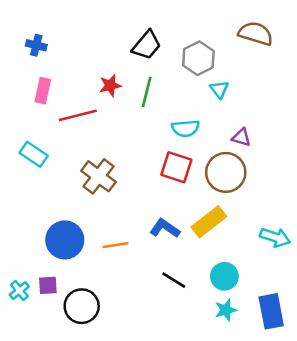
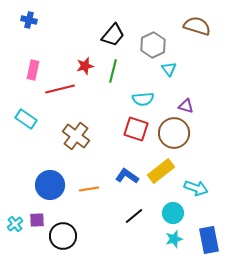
blue cross: (36, 45) -> (29, 20), moved
cyan arrow: (275, 237) -> (196, 188), moved
black line: (174, 280) -> (134, 216), turned -72

